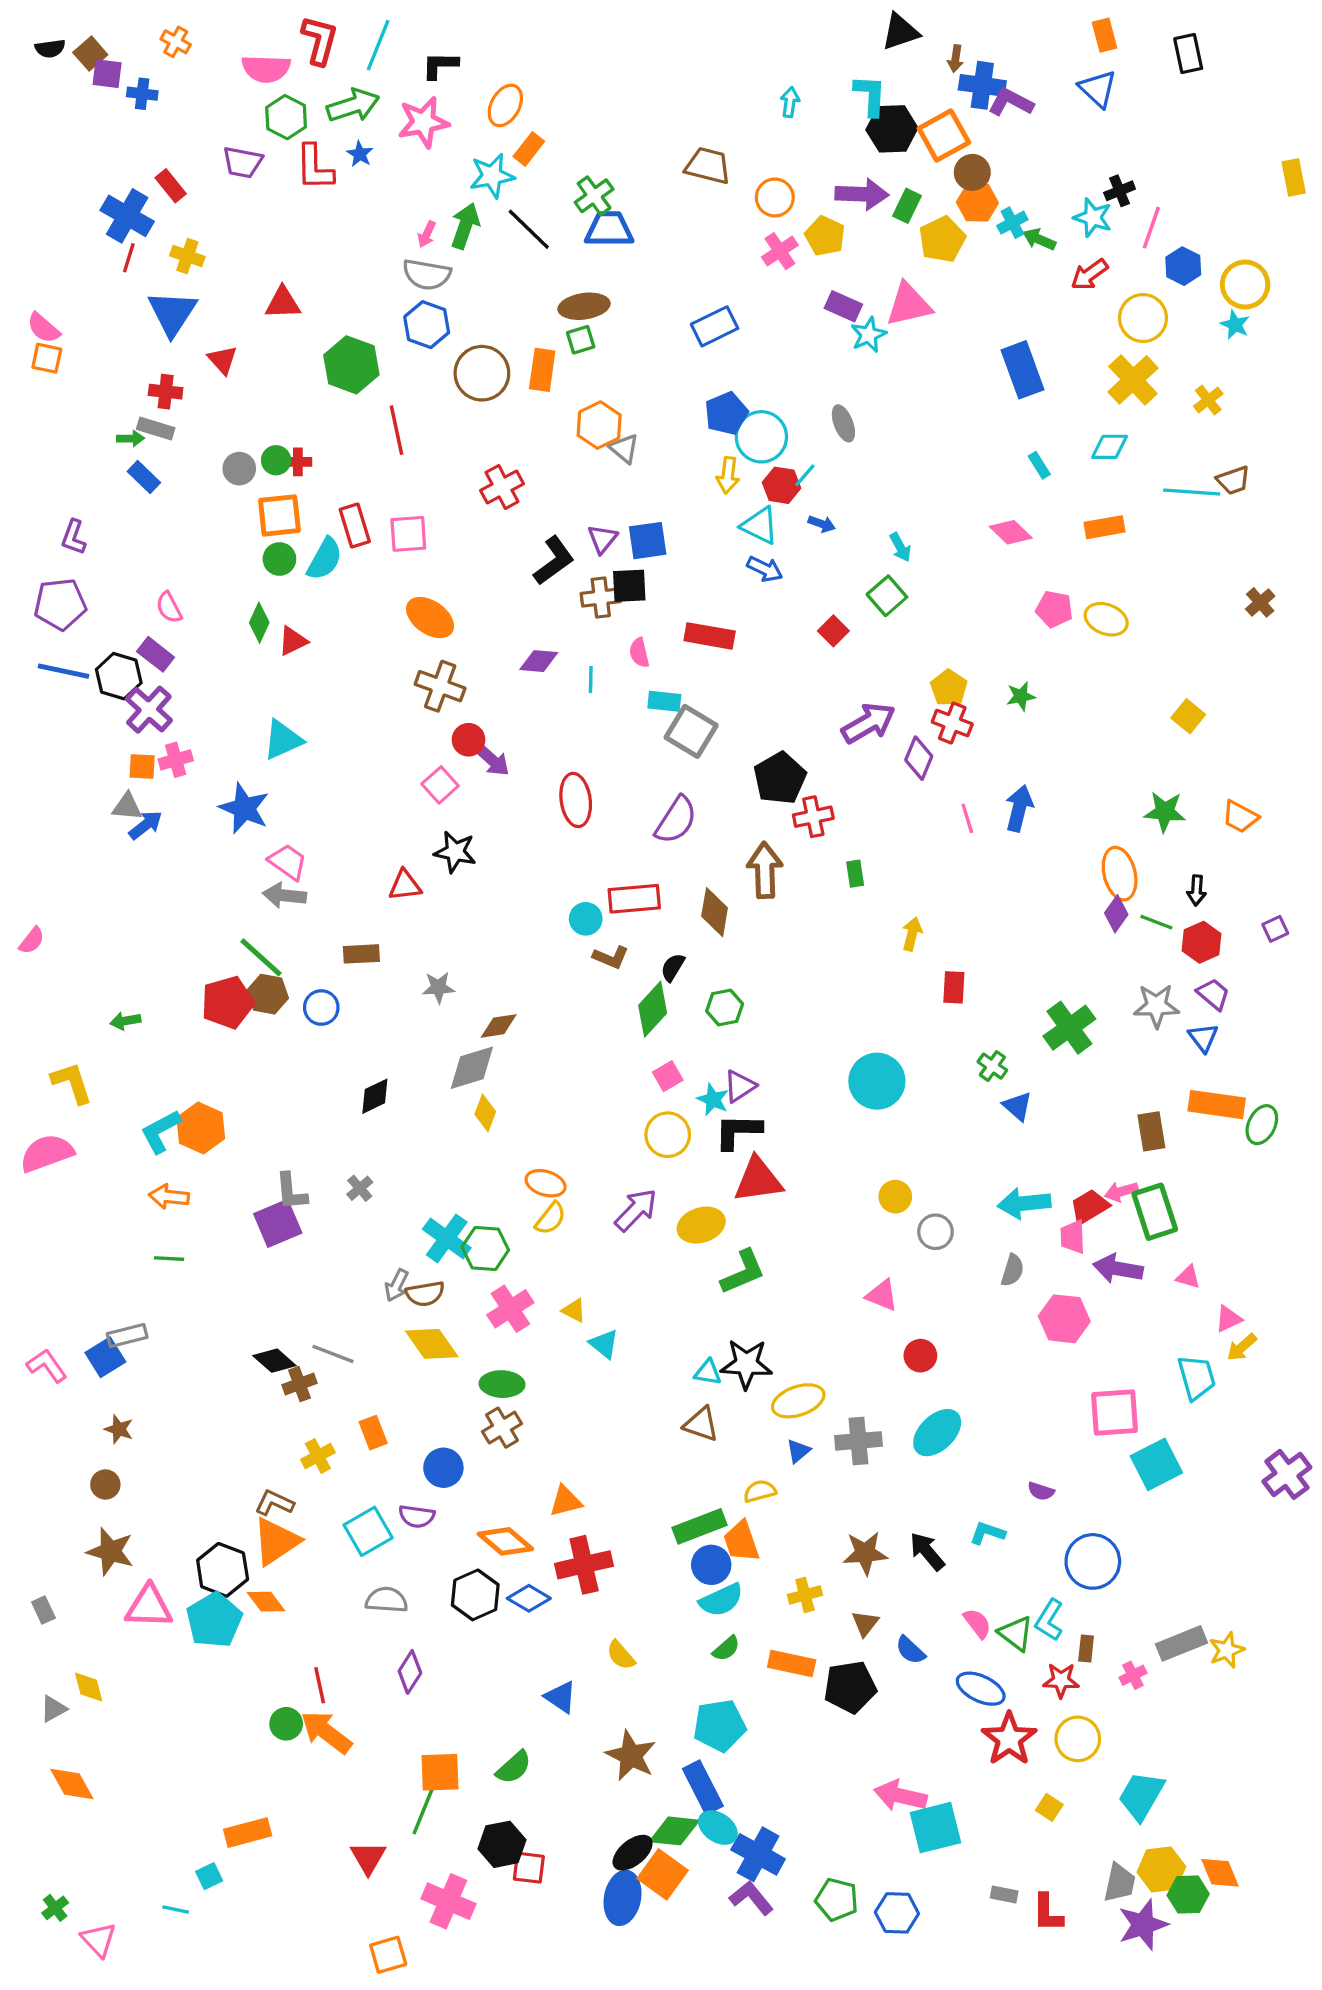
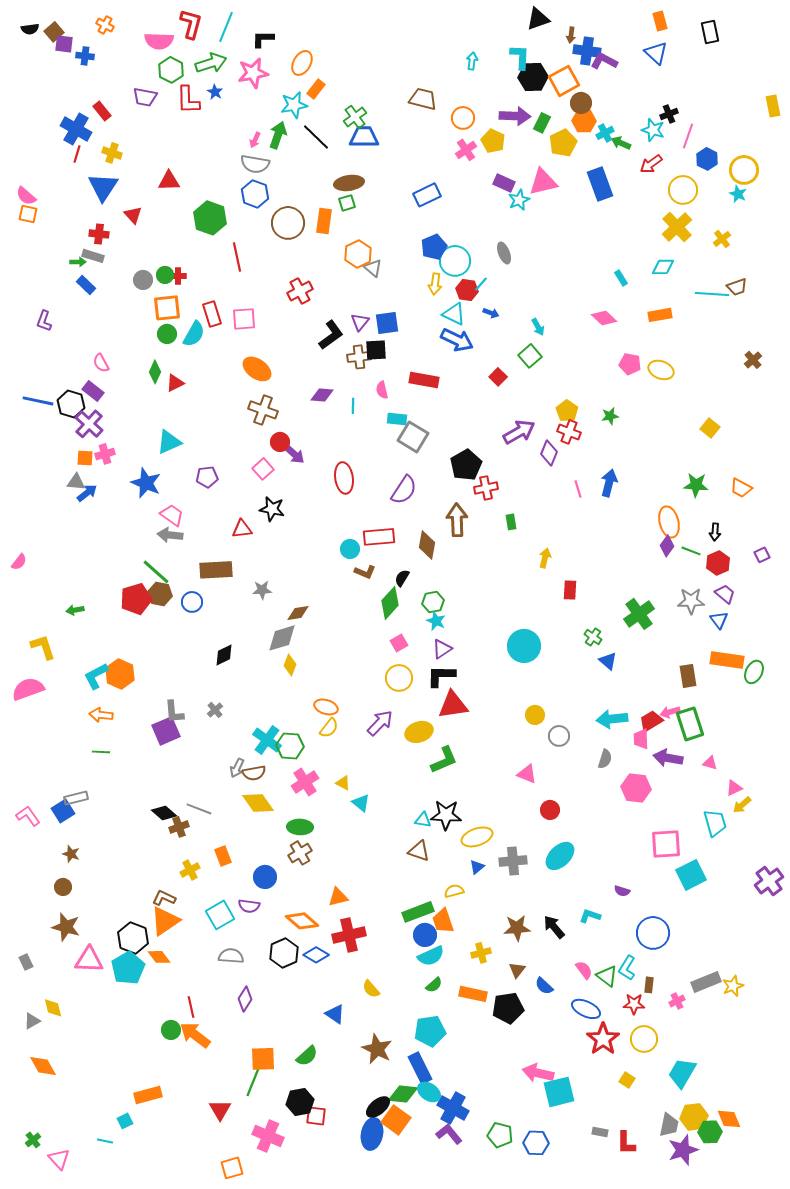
blue rectangle: (1022, 370) -> (600, 184), moved
blue arrow: (765, 569) -> (457, 340), size x1.5
purple pentagon: (60, 604) -> (207, 477), moved, size x0.7
brown rectangle: (361, 954) -> (216, 570), size x1.5
cyan star: (713, 1100) -> (436, 621), moved

